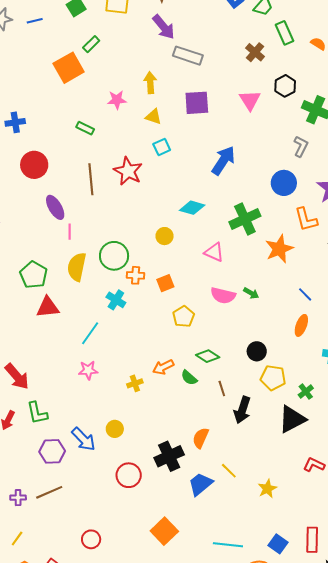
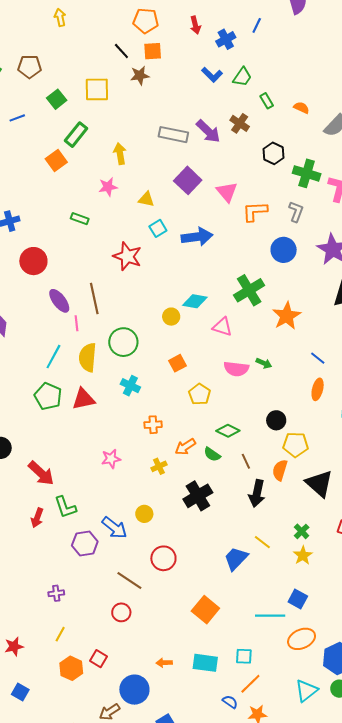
purple arrow: (164, 27) -> (208, 131), moved
green rectangle: (284, 33) -> (267, 101), size x0.7
green rectangle: (91, 44) -> (76, 135), size x1.4
orange square: (69, 68) -> (56, 160), size x0.7
yellow arrow: (150, 83) -> (120, 154), moved
pink triangle: (250, 100) -> (227, 192), moved
purple square: (197, 103) -> (188, 180), turned -36
blue arrow: (223, 160) -> (197, 237), moved, turned 56
brown line: (91, 179) -> (94, 299), moved
cyan diamond: (192, 208) -> (195, 301), moved
orange L-shape: (306, 219) -> (255, 211), moved, turned 108
green pentagon: (34, 275) -> (48, 396), moved
orange cross: (136, 275) -> (153, 425), moved
red triangle: (48, 307) -> (83, 399), moved
cyan line: (90, 333) -> (53, 357), moved
green cross: (306, 392) -> (302, 531), moved
black arrow: (242, 410) -> (257, 493), moved
black triangle: (292, 419) -> (319, 484), turned -44
orange semicircle: (201, 438) -> (280, 470), moved
black cross: (169, 456) -> (198, 496), moved
brown line: (49, 492) -> (129, 581), moved, turned 64
red circle: (91, 539) -> (121, 612), moved
blue square: (278, 544) -> (298, 599), moved

